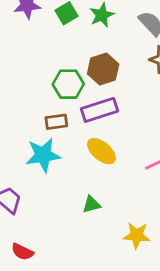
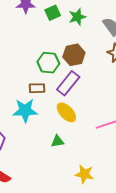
purple rectangle: (99, 110) -> (68, 83), turned -40
green triangle: (92, 204) -> (57, 141), moved

